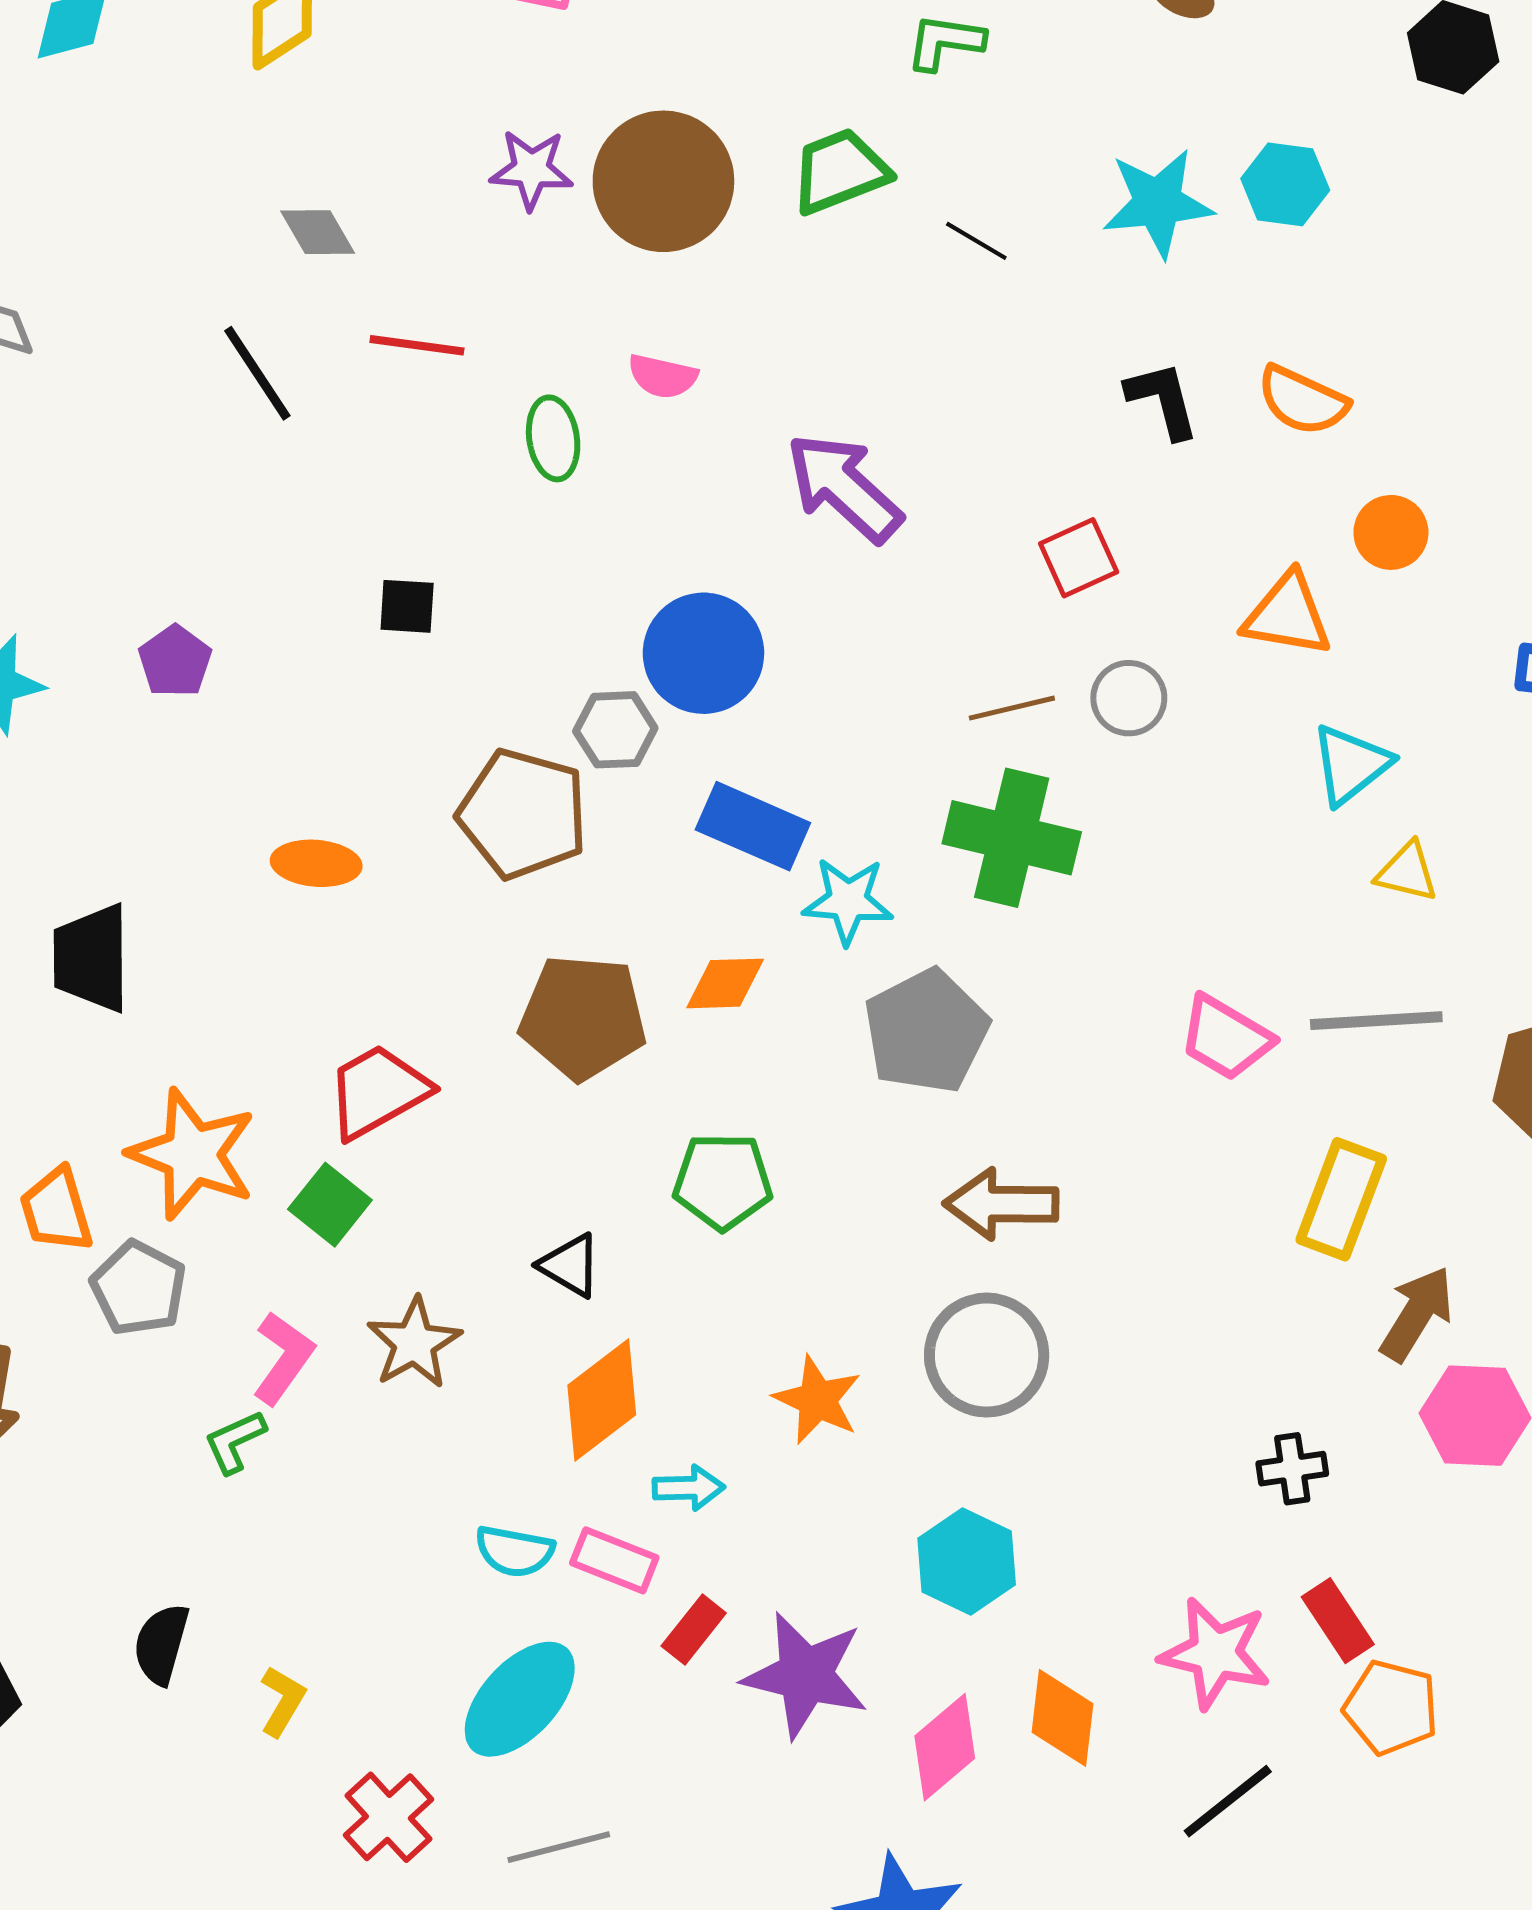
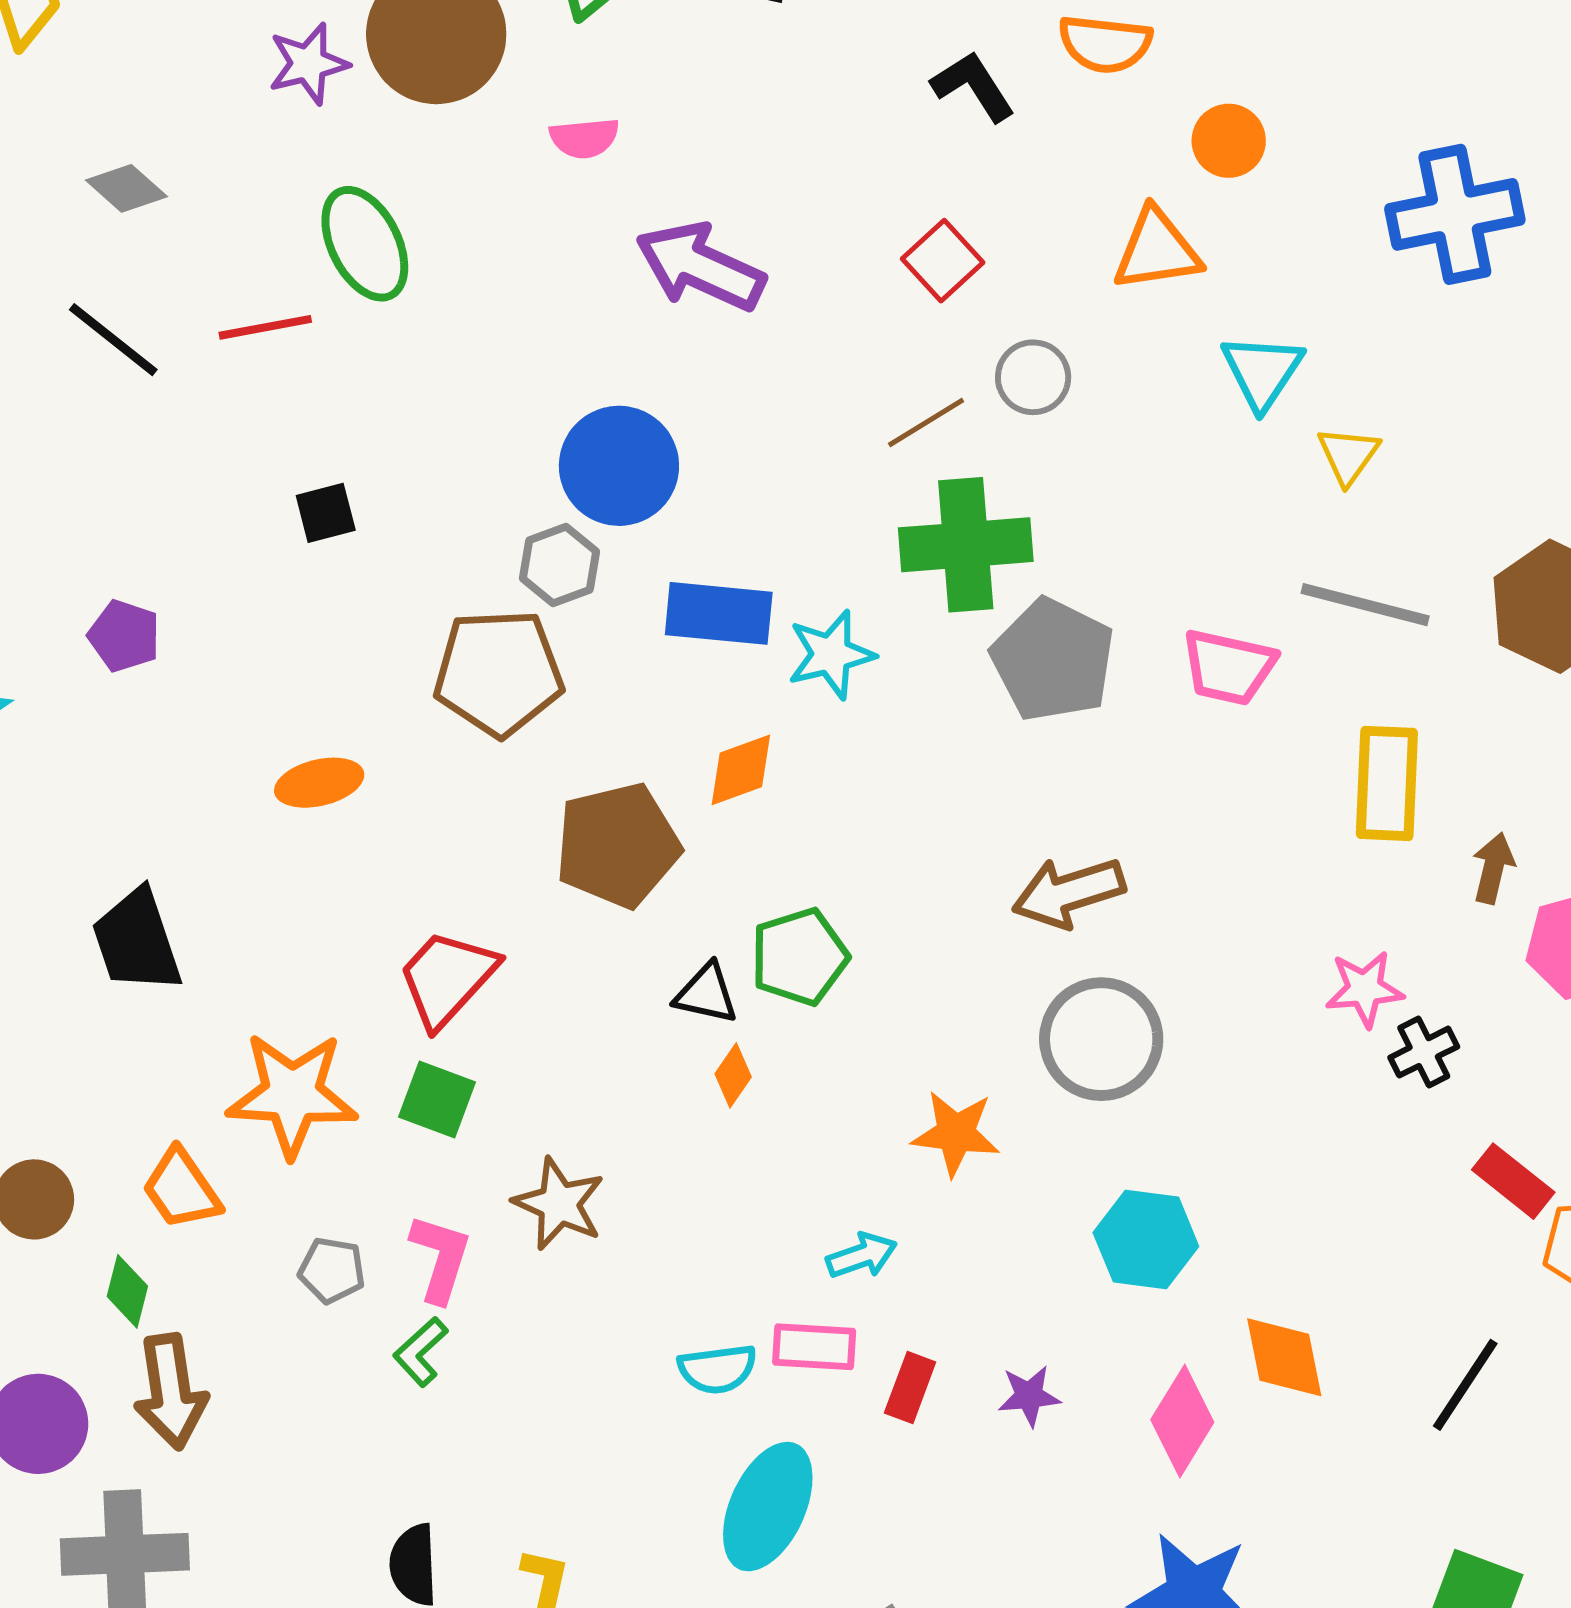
red line: (417, 345) -> (265, 327), moved
pink semicircle: (663, 376) -> (584, 138), moved
green ellipse: (553, 438) -> (365, 244), moved, size x1.4
yellow triangle: (1407, 872) -> (1348, 455), turned -50
gray line: (1376, 1021) -> (1365, 605), turned 36
gray pentagon: (926, 1031) -> (1053, 660), moved
black triangle: (570, 1265) -> (706, 994), moved
gray pentagon: (138, 1288) -> (332, 1270), moved, size x0.7
brown arrow: (1417, 1314) -> (1493, 868), size x0.7
orange diamond: (602, 1400) -> (733, 1075), moved, size x0.5
pink star: (1215, 1653) -> (1365, 989), moved, size x0.7
purple star: (805, 1675) -> (1029, 1396), size x0.5

